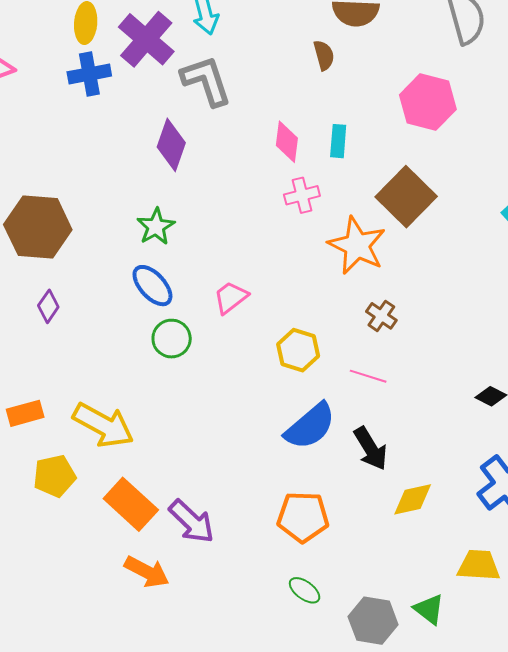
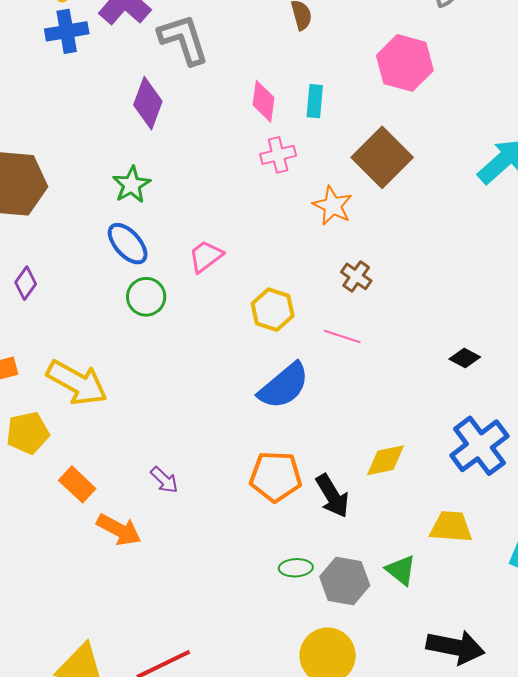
orange star: (357, 246) -> (333, 206), size x0.7
purple diamond: (48, 306) -> (26, 283), moved
black arrow: (371, 448) -> (332, 496), moved
orange rectangle: (131, 504) -> (77, 484), moved, size x0.7
purple arrow: (192, 521) -> (164, 480), size x0.6
green ellipse: (305, 590) -> (296, 568), moved, turned -40

